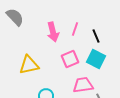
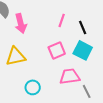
pink arrow: (53, 32) -> (21, 23), moved

